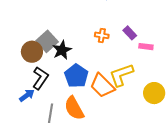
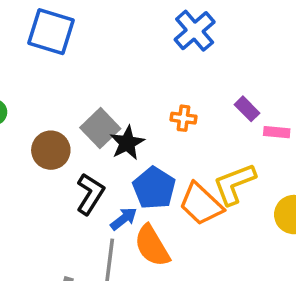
orange cross: (102, 35) -> (183, 118), moved
brown circle: (32, 52) -> (51, 150), moved
blue arrow: (27, 95) -> (124, 219), moved

